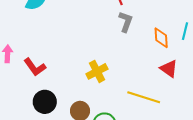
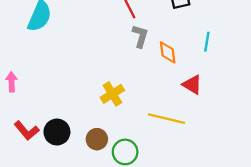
orange diamond: (161, 38) -> (168, 52), moved
red L-shape: (35, 67) -> (27, 131), moved

